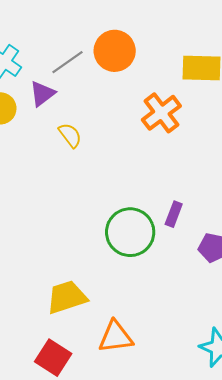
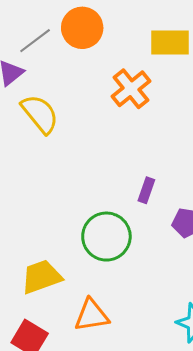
yellow semicircle: (70, 135) -> (40, 114), size x1.6
green circle: (130, 232) -> (106, 237), moved

